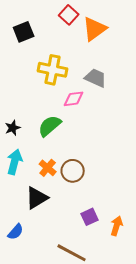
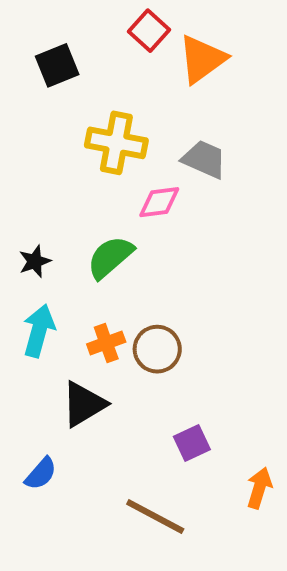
orange cross: (48, 168) -> (106, 343), turned 30
orange arrow: (117, 226) -> (259, 488), moved

